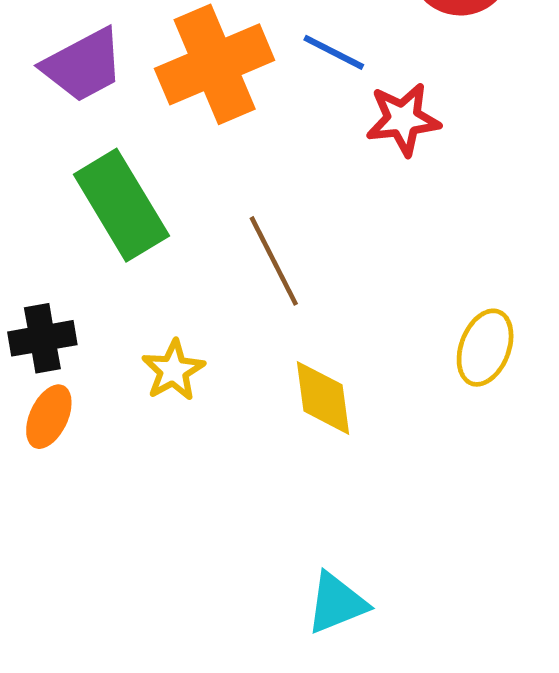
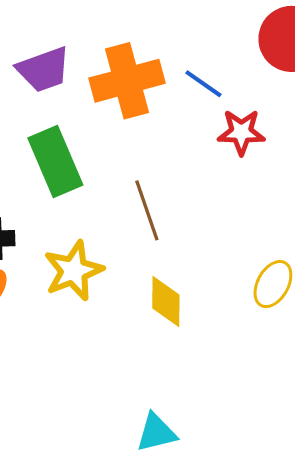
yellow star: (173, 370) -> (74, 271), size x1.5

